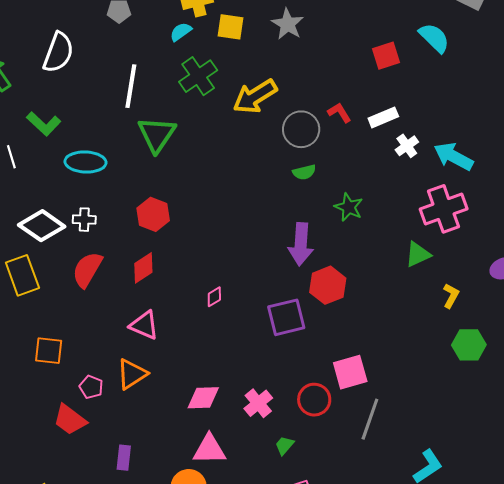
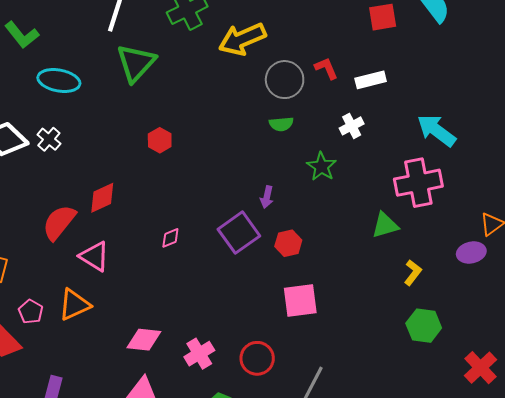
white cross: (407, 146) -> (352, 126), moved
red hexagon: (153, 214) -> (160, 140), moved, size x0.7
white cross: (84, 220) -> (49, 139), turned 30
purple arrow: (301, 244) -> (267, 197), size x0.5
red semicircle: (87, 270) -> (59, 222), moved
red hexagon: (328, 285) -> (288, 243), size x0.7
purple square: (286, 317) -> (239, 233), moved, turned -30
pink square: (350, 372) -> (300, 301), moved

